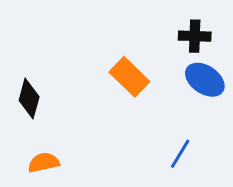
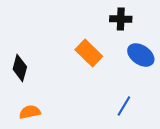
black cross: (195, 36) -> (121, 19), moved

